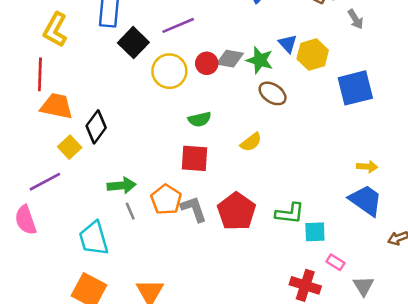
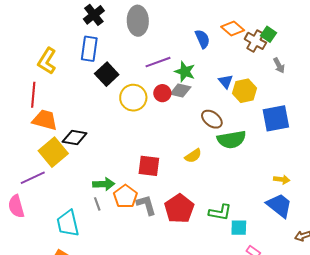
purple line: (178, 25) -> (158, 62), moved
green star: (260, 60) -> (185, 72), moved
green semicircle: (200, 119) -> (232, 140), moved, size x1.6
black diamond: (96, 127) -> (75, 138), turned 60
yellow square: (70, 147) -> (53, 152), size x1.6
green arrow: (122, 186) -> (104, 184), moved

